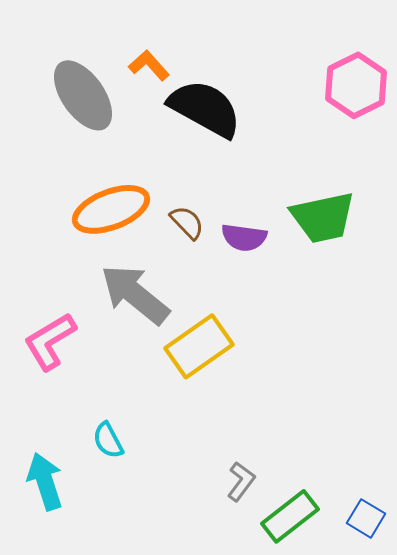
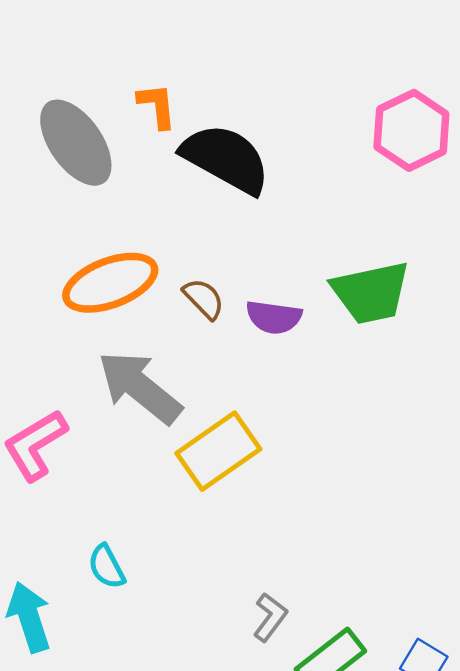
orange L-shape: (149, 65) -> (157, 106), turned 36

